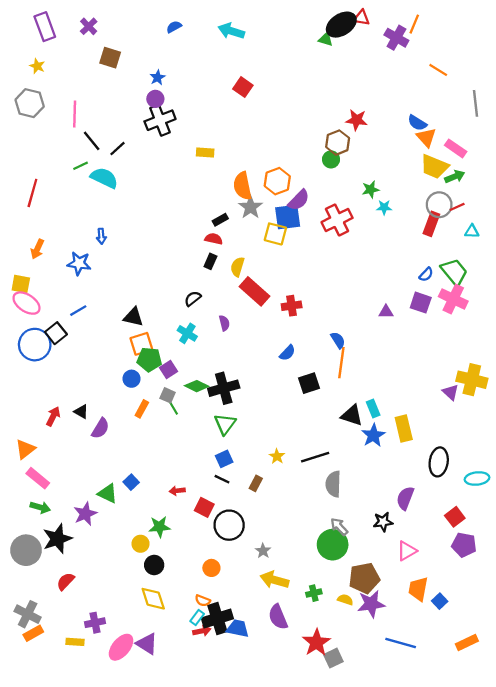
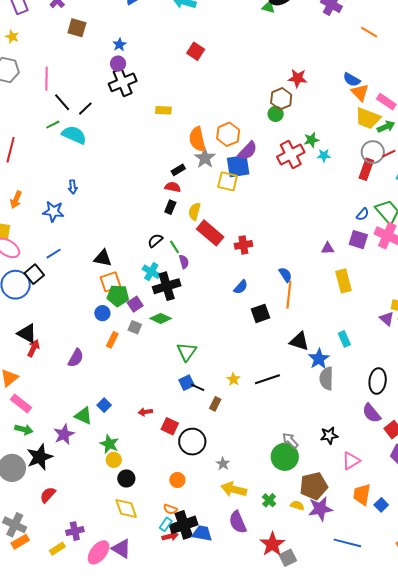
red cross: (337, 220) -> (291, 154), moved
black cross: (224, 388) -> (167, 286), moved
green line: (173, 408) -> (174, 247), moved
cyan rectangle: (373, 408) -> (344, 339), moved
black triangle: (81, 412) -> (27, 333), moved, size x1.5
yellow rectangle: (404, 428) -> (344, 281), moved
black line: (222, 479) -> (198, 387), moved
gray semicircle: (333, 484) -> (326, 379), moved
purple semicircle: (405, 498) -> (372, 413), moved, turned -60
green star: (159, 527) -> (109, 444), moved, turned 30
green cross: (314, 593) -> (269, 500), turned -32
yellow rectangle: (75, 642) -> (57, 549), turned -35

